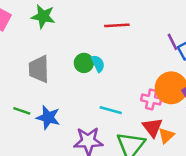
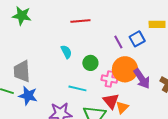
purple line: (173, 42) -> (118, 42), moved
green circle: (84, 63) -> (90, 63), moved
gray trapezoid: (39, 69) -> (22, 71), moved

